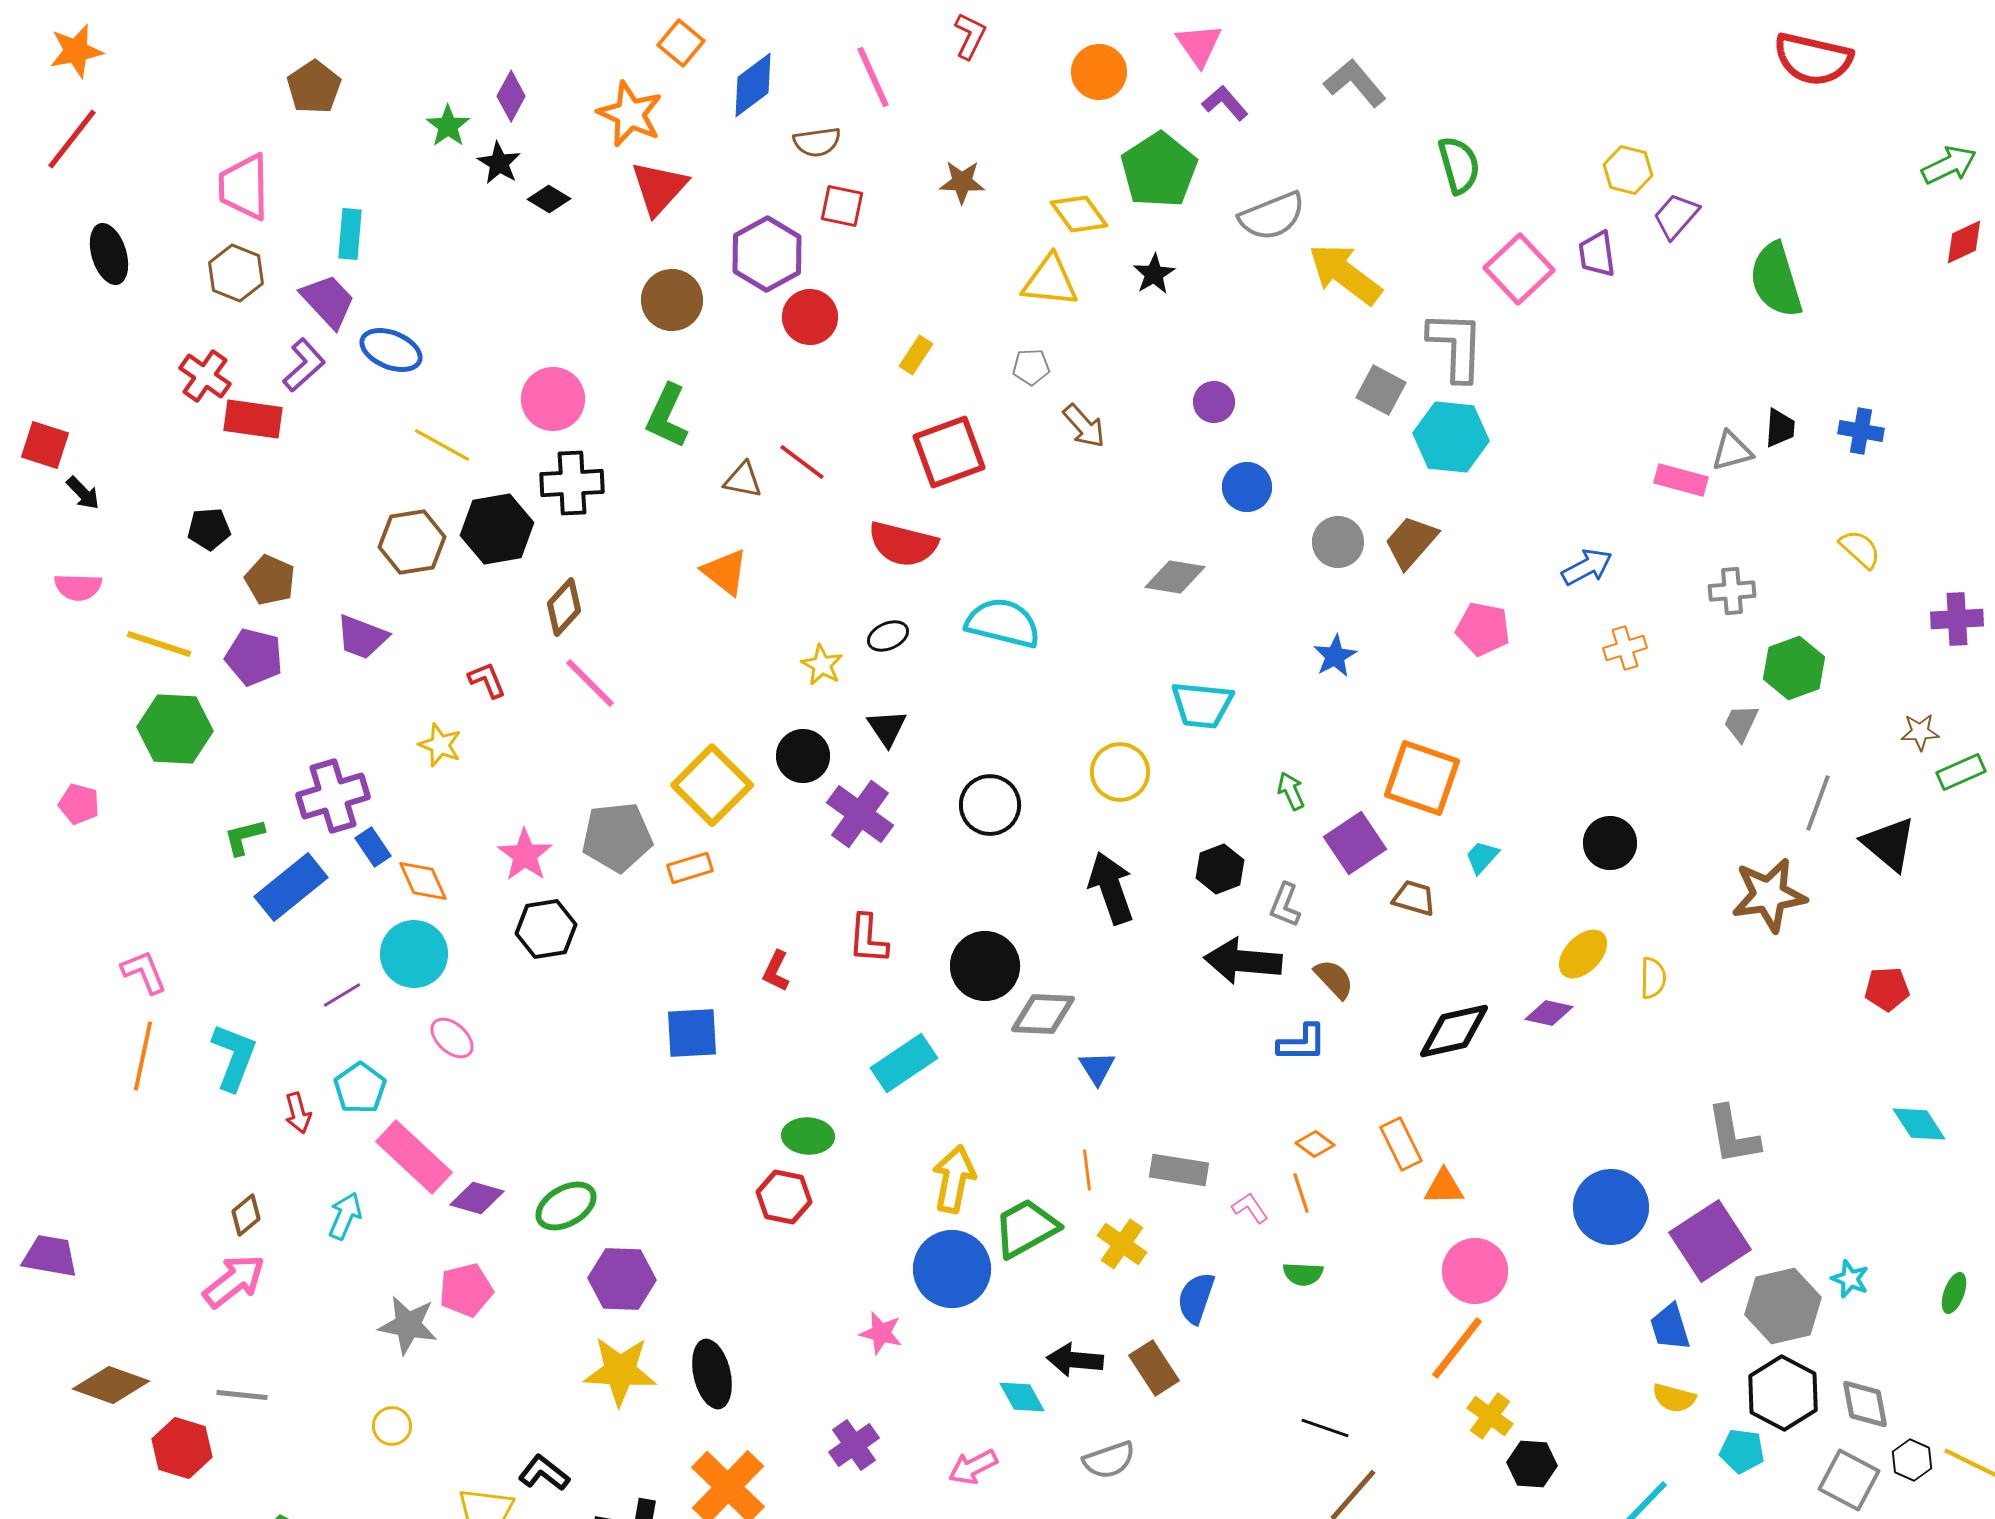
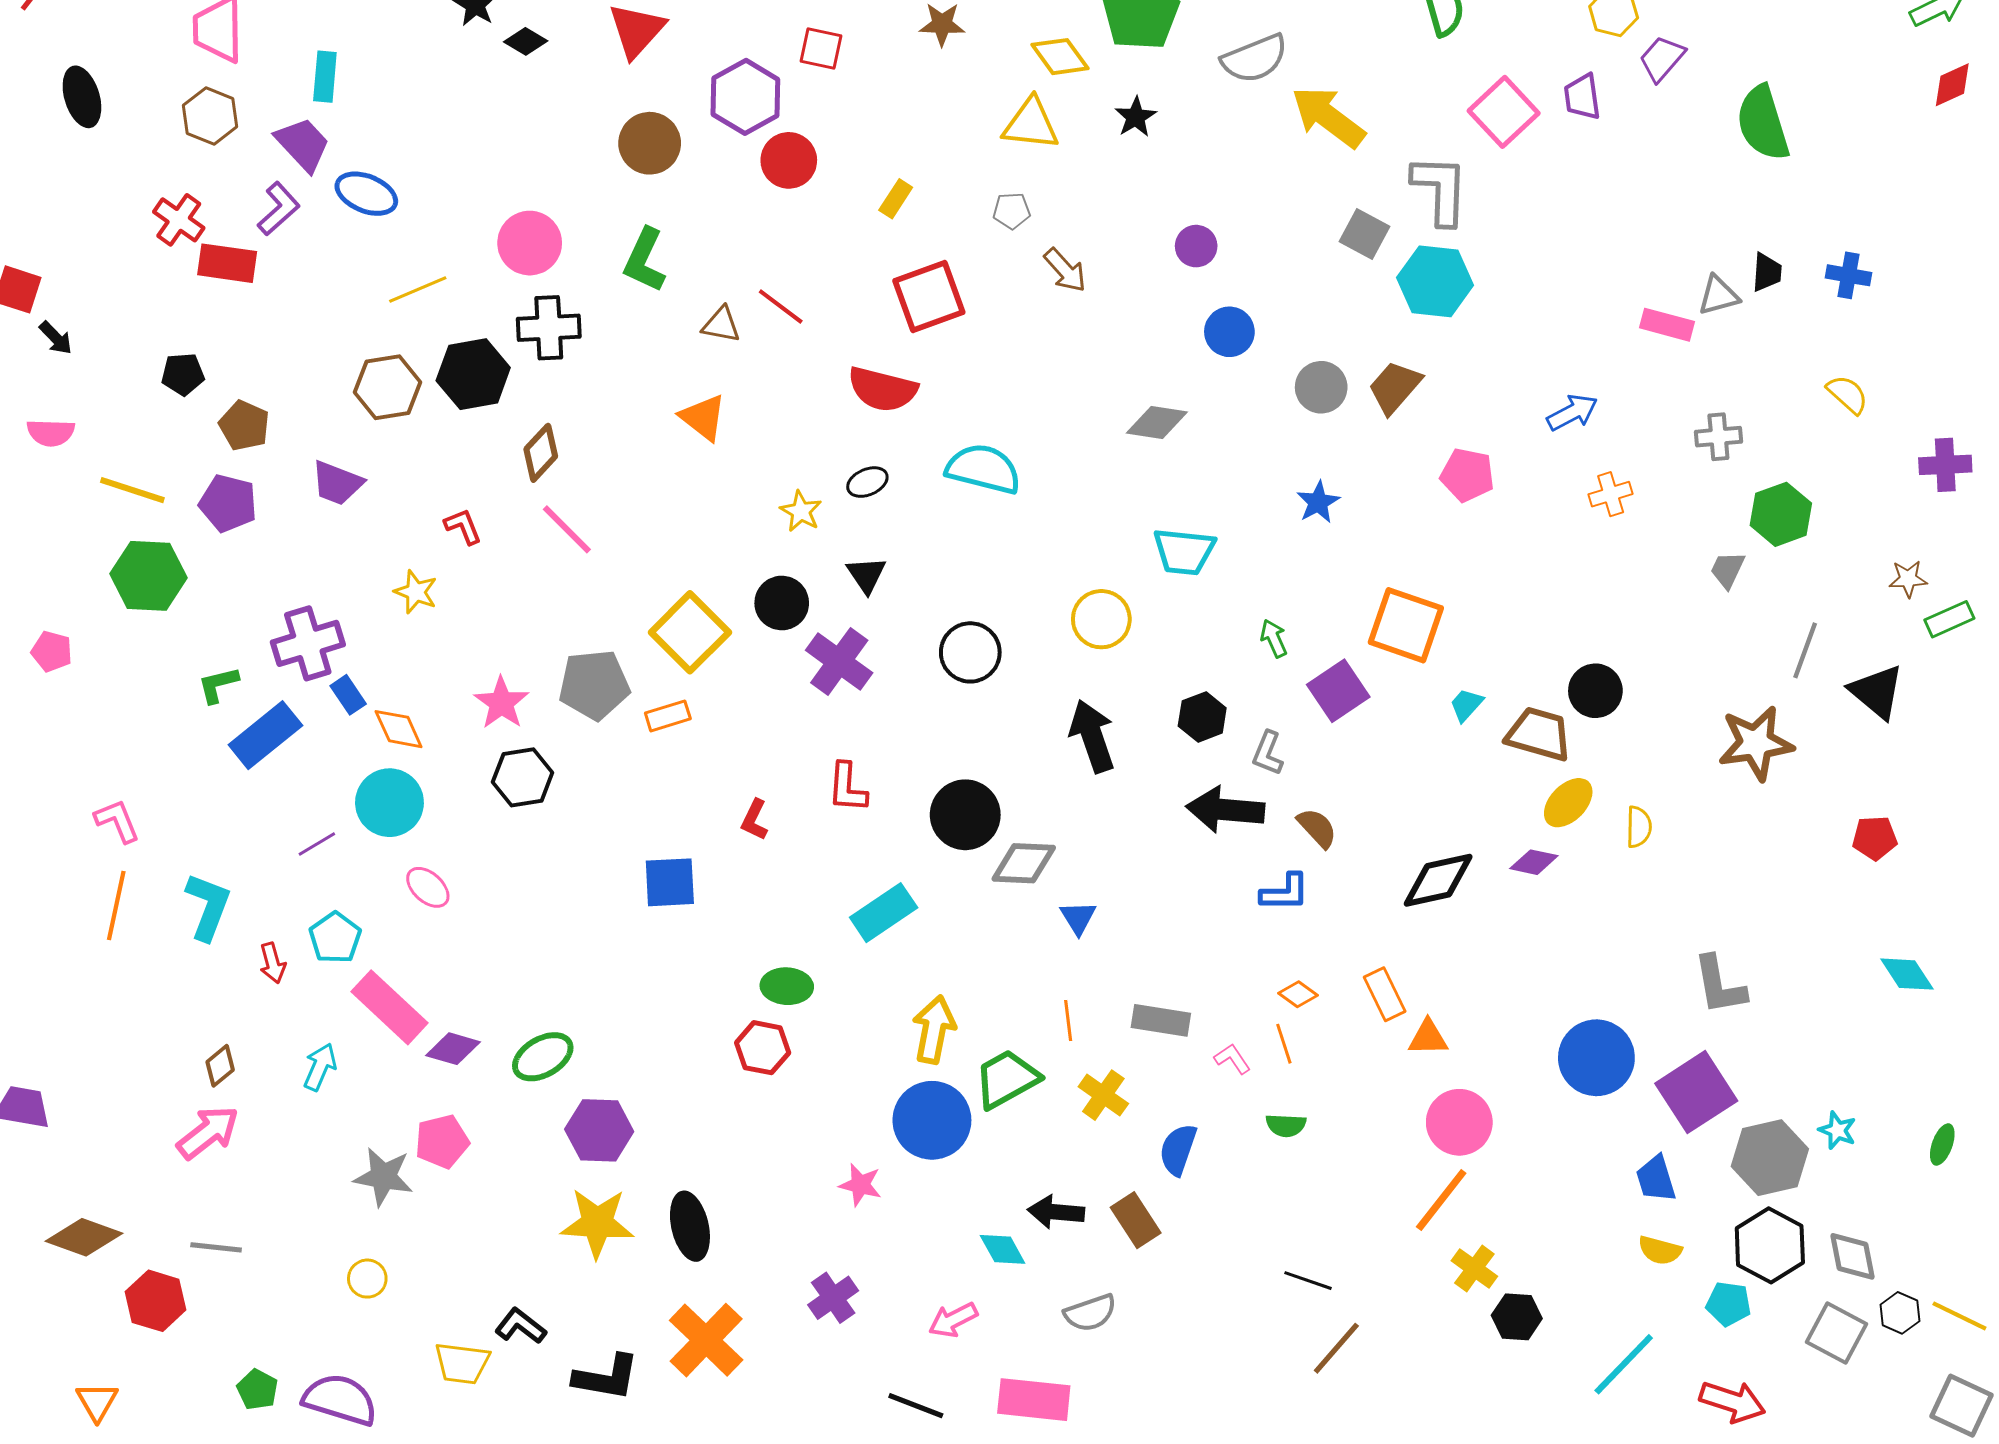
yellow line: (442, 445) -> (418, 289), turned -52
brown trapezoid: (1414, 898) -> (1539, 734), moved, size x1.5

